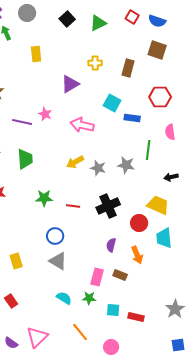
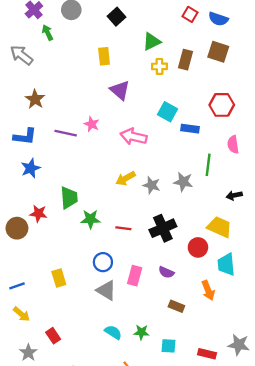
green triangle: (98, 23) -> (152, 42), moved
yellow rectangle: (36, 54) -> (104, 56), moved
yellow cross: (95, 63) -> (160, 66), moved
brown rectangle: (128, 68) -> (186, 60), moved
purple triangle: (70, 84) -> (120, 90), turned -48
green trapezoid: (25, 159) -> (69, 198), moved
purple semicircle: (111, 245) -> (166, 272), turned -80
orange arrow: (137, 255) -> (208, 290), moved
yellow rectangle: (16, 261) -> (59, 278), moved
pink rectangle: (97, 277) -> (135, 276), moved
gray star: (175, 309) -> (239, 345), turned -30
red rectangle: (136, 317) -> (207, 354), moved

